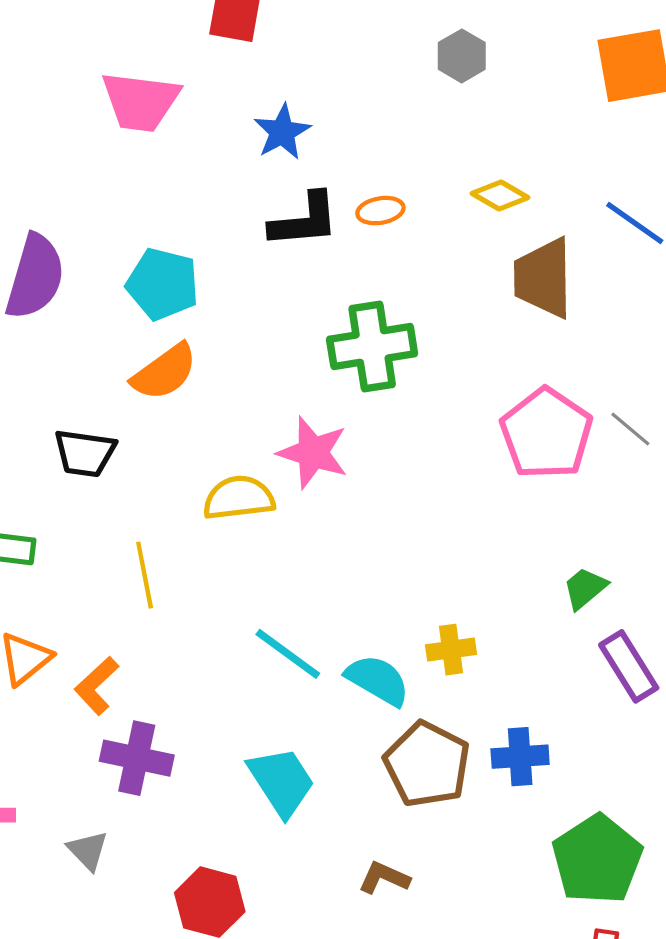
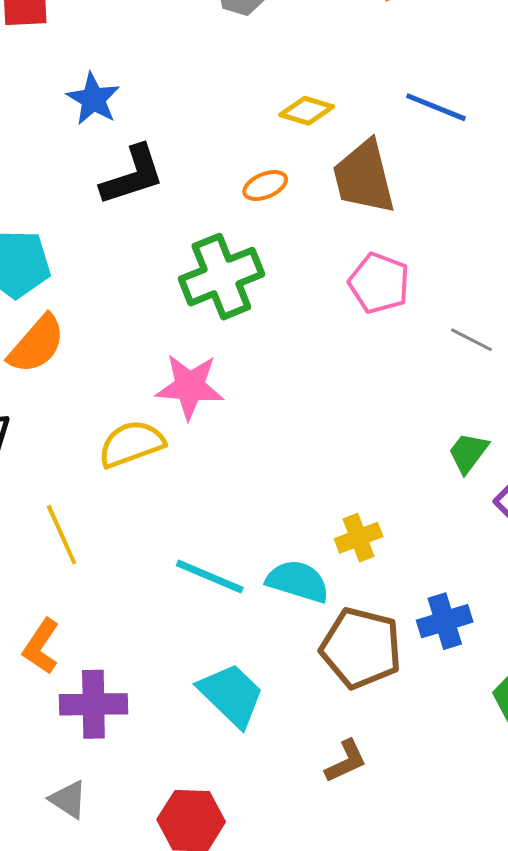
orange ellipse: (380, 211) -> (265, 185), moved
gray line: (630, 429) -> (471, 340), moved
pink pentagon: (546, 434) -> (379, 283), moved, size x0.7
brown L-shape: (384, 878) -> (346, 761), turned 144

